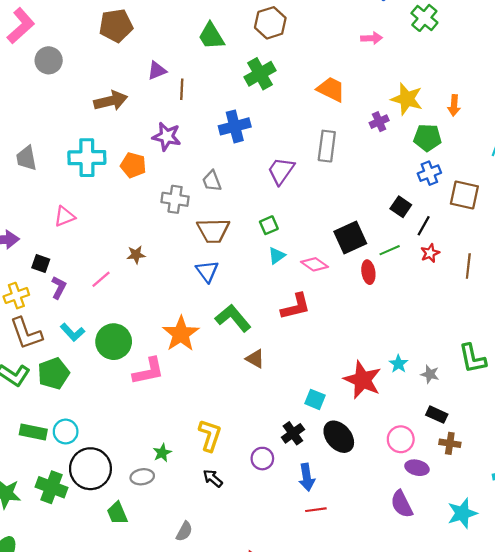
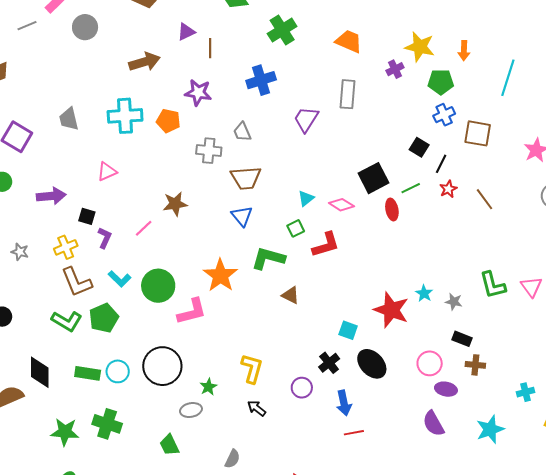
green square: (269, 225) -> (296, 228), moved
brown star: (136, 255) -> (175, 204), size x1.4
brown line: (468, 266) -> (484, 199), turned -40
green L-shape: (233, 318) -> (268, 258), turned -32
black circle: (90, 469) -> (162, 366), moved

